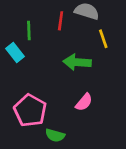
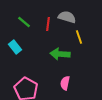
green line: (29, 30) -> (24, 22), moved, turned -48
pink semicircle: (84, 102) -> (65, 83), turned 152

